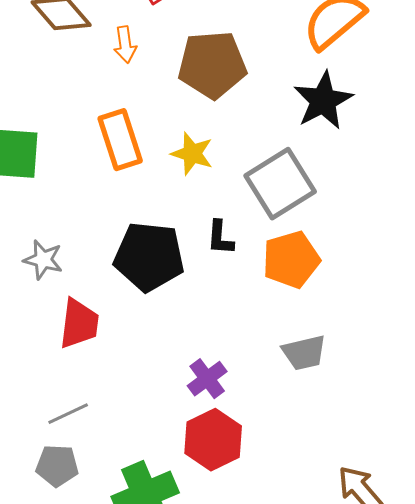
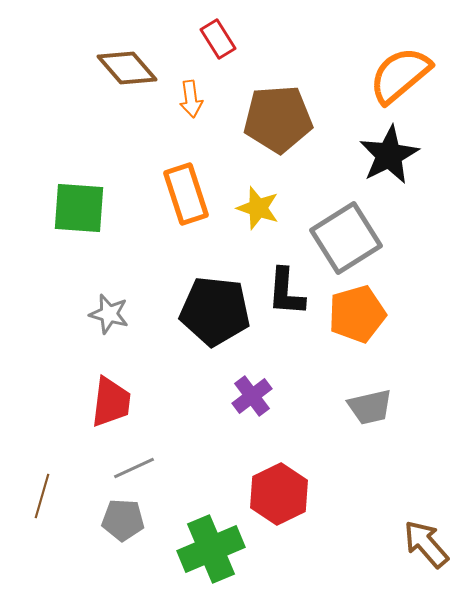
black L-shape: (220, 238) -> (286, 292), size x1.4
red trapezoid: (79, 324) -> (111, 402), moved
purple cross: (207, 379) -> (252, 396), moved

